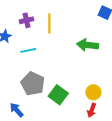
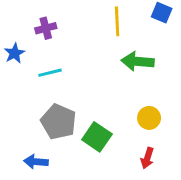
yellow line: (49, 23) -> (117, 21), moved
yellow circle: (93, 92) -> (149, 118), moved
blue arrow: (17, 110) -> (36, 162), turned -42

